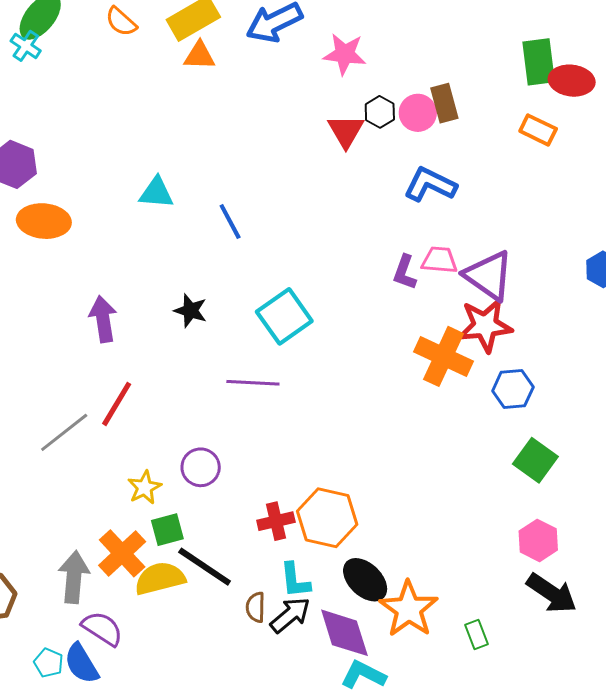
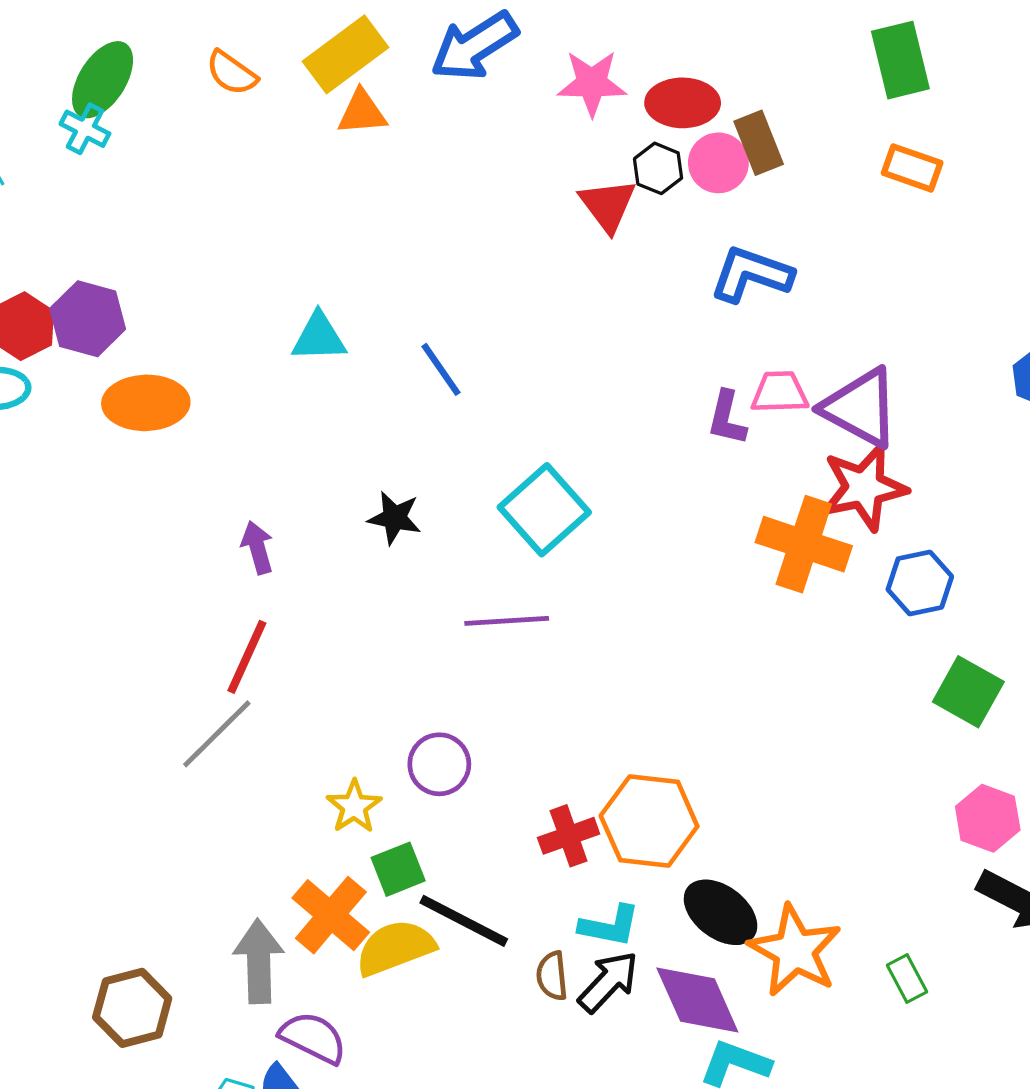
red ellipse: (572, 81) -> (683, 103), moved
purple arrow: (103, 319) -> (257, 547), size x0.7
red line: (117, 404) -> (247, 657), moved
cyan L-shape: (295, 580) -> (610, 926), turned -66

